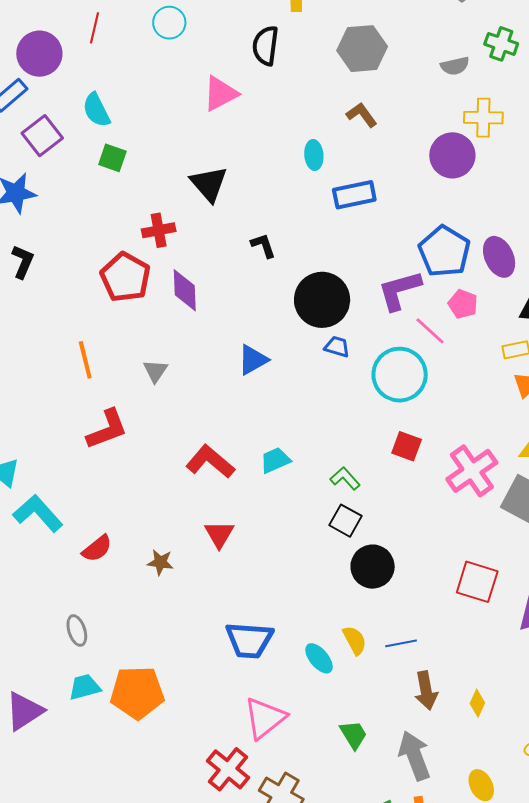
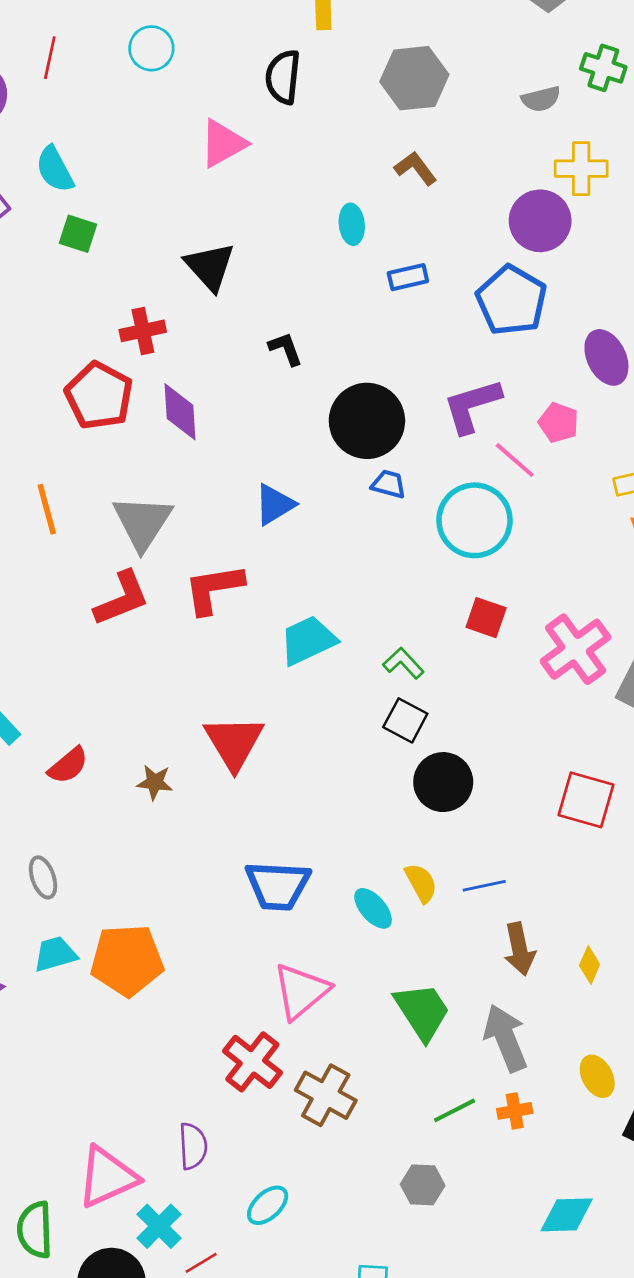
blue rectangle: (354, 195) -> (408, 277), size x0.7
blue pentagon: (444, 251) -> (512, 300), moved
gray triangle: (155, 371) -> (142, 522), size x1.8
red L-shape: (107, 429) -> (122, 598), moved
cyan trapezoid: (275, 460) -> (308, 640), size x1.4
red L-shape: (210, 462) -> (214, 589), moved, turned -48
red triangle: (219, 534) -> (234, 743), size x1.5
green trapezoid: (354, 735) -> (422, 1011), size x1.5

